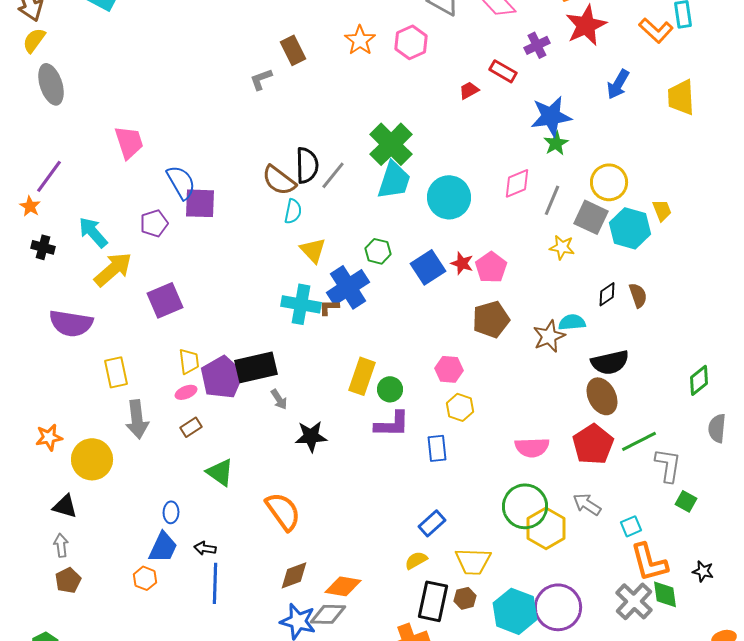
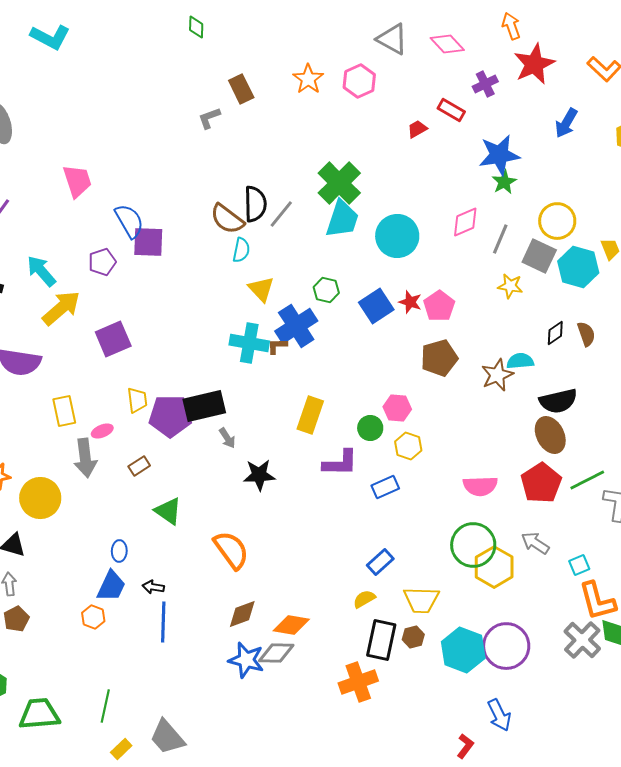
purple pentagon: (222, 377) -> (170, 416), turned 30
green circle: (390, 389) -> (370, 428), moved
pink ellipse: (186, 392) -> (102, 431), moved
blue rectangle: (437, 448) -> (385, 487), turned 72

